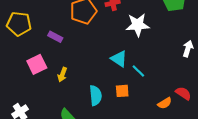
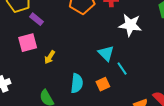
purple rectangle: (55, 37) -> (36, 19), moved
orange square: (122, 91) -> (103, 84), turned -32

